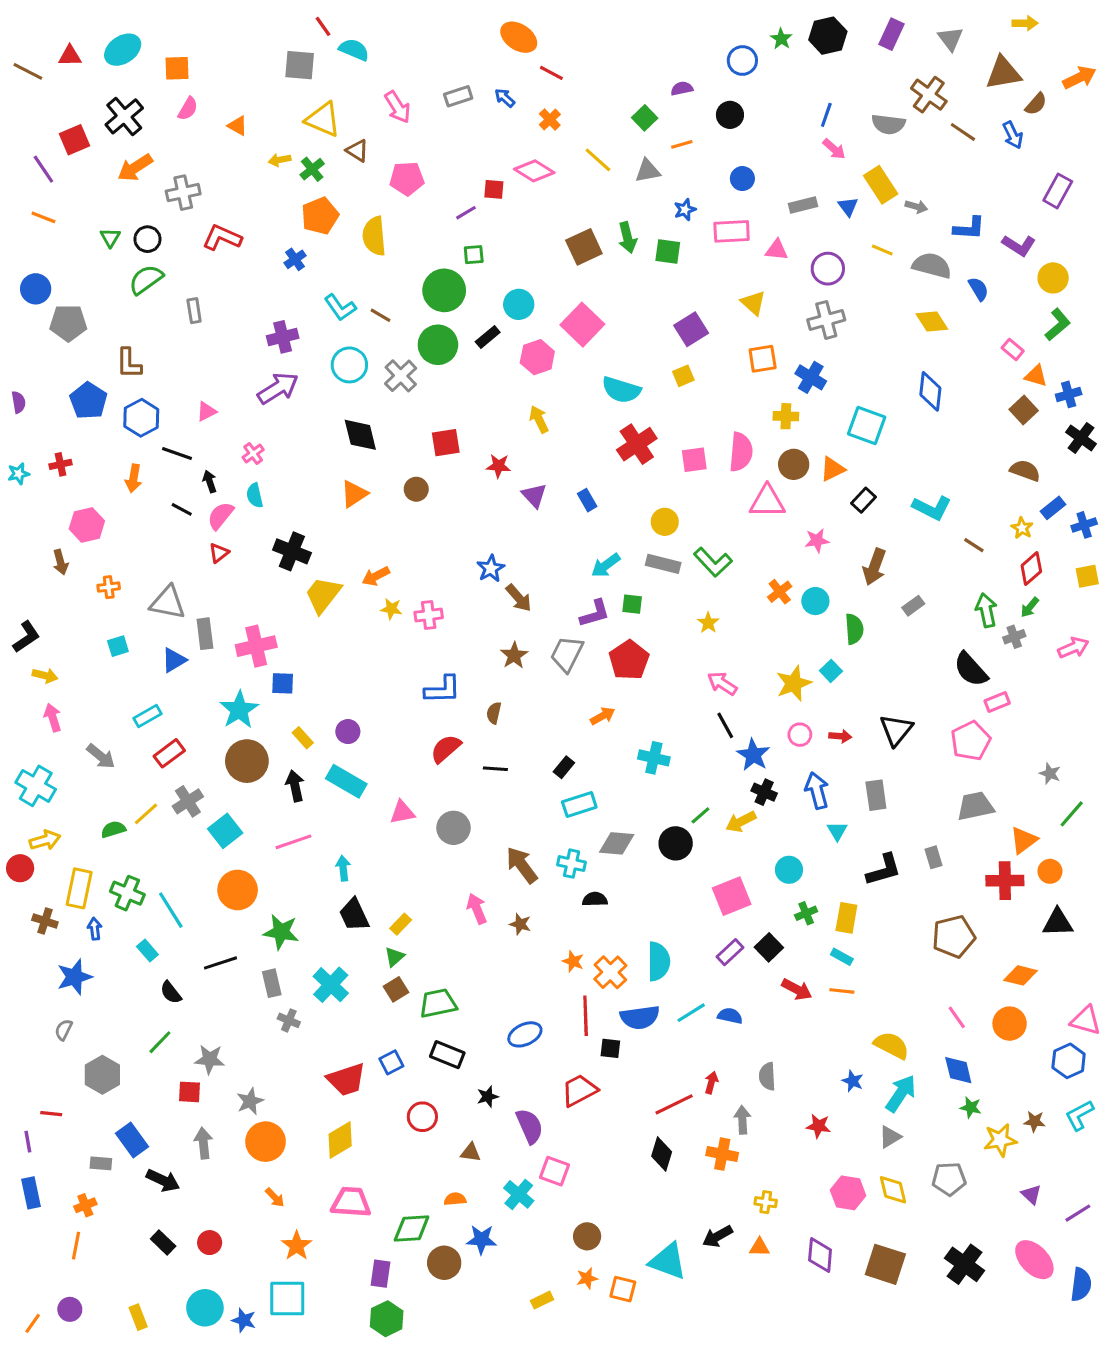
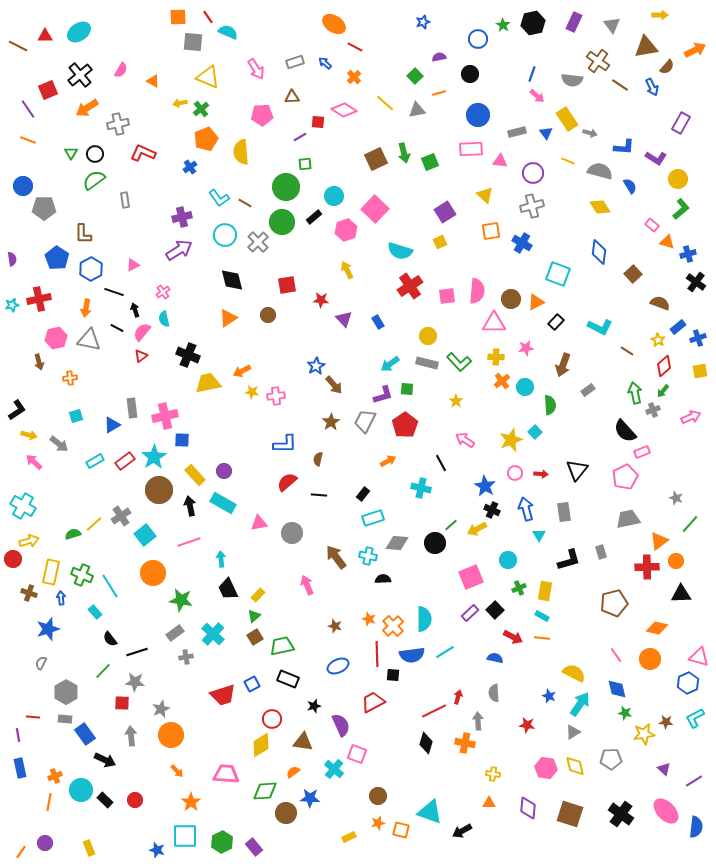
orange square: (177, 68) -> (178, 17), moved
brown triangle: (357, 151) -> (292, 97), moved, turned -35
blue circle: (742, 179) -> (478, 115), size x1.5
blue star: (685, 210) -> (423, 22), moved
green square: (668, 252) -> (430, 162), turned -30
brown square: (1024, 410) -> (633, 274), moved
yellow cross: (786, 416) -> (496, 357), moved
red cross: (60, 464) -> (39, 299), size x1.6
yellow trapezoid: (323, 595) -> (208, 383), turned 40
gray triangle: (168, 603) -> (89, 340), moved
pink arrow: (53, 718) -> (34, 462), turned -30
black line: (725, 725) -> (441, 463), moved
yellow rectangle: (303, 738) -> (195, 475), size x1.5
red rectangle: (169, 753) -> (125, 461), moved
gray arrow: (101, 756) -> (59, 444), moved
brown star: (520, 924) -> (335, 626), moved
black line: (220, 963) -> (137, 652), moved
gray rectangle: (272, 983) -> (175, 633), turned 66
blue semicircle: (730, 1016) -> (495, 658), moved
gray cross: (289, 1020) -> (186, 657), turned -32
yellow diamond: (340, 1140) -> (261, 745), moved
brown triangle: (471, 1152) -> (303, 742), size x1.5
gray rectangle: (101, 1163) -> (65, 719), moved
orange semicircle: (455, 1199) -> (293, 772), turned -32
black arrow: (718, 1236) -> (462, 831), moved
purple rectangle: (380, 1274) -> (254, 847), moved, turned -48
cyan circle: (205, 1308) -> (81, 790), moved
green hexagon: (387, 1319) -> (222, 842), moved

